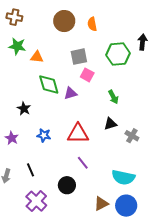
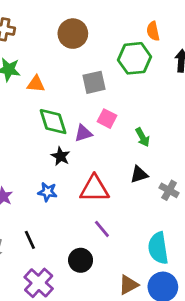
orange semicircle: (92, 24) -> (153, 31), moved
green hexagon: (118, 54) -> (135, 58), moved
pink square: (87, 75) -> (107, 119), moved
black star: (24, 109) -> (61, 156), moved
cyan semicircle: (123, 177) -> (158, 248), turned 70

